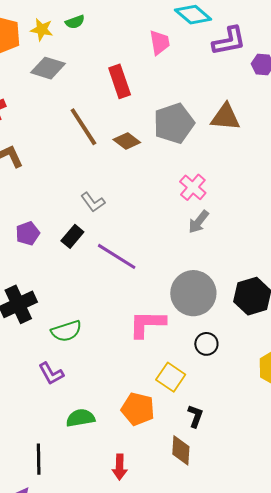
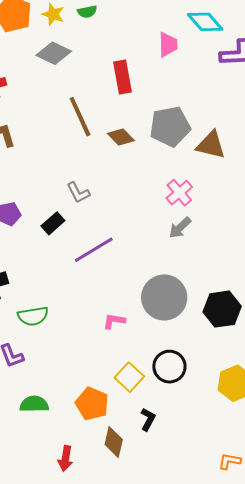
brown triangle: (225, 117) -> (211, 145), moved
purple line: (117, 256) -> (94, 250), turned -72
pink L-shape: (147, 324) -> (114, 321), size x0.6
black circle: (206, 344) -> (169, 367), moved, size x1.4
brown diamond: (181, 450) -> (114, 442), moved

